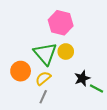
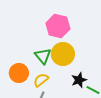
yellow circle: (66, 52) -> (63, 54), size x1.5
green triangle: (45, 54) -> (43, 56), size x0.7

